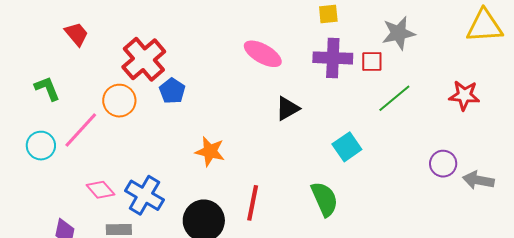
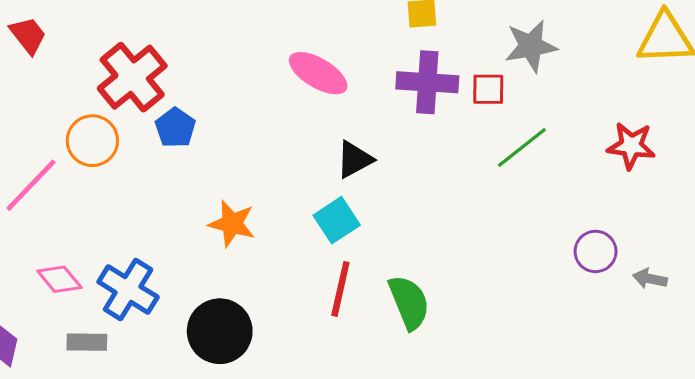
cyan square: (347, 147) -> (337, 220), moved
gray arrow: (478, 180) -> (650, 279), size x0.7
red line: (253, 203) -> (340, 289), moved

